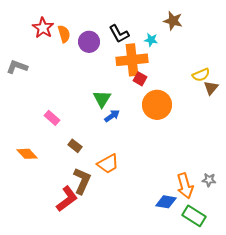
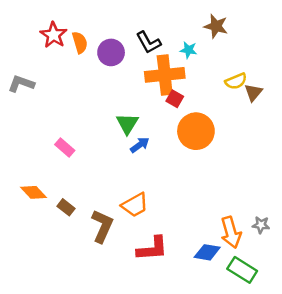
yellow semicircle: (201, 75) -> (236, 81), moved
brown triangle: (211, 88) -> (253, 92), moved
brown rectangle: (75, 146) -> (66, 207), moved
red L-shape: (67, 199) -> (152, 249), moved, turned 32

